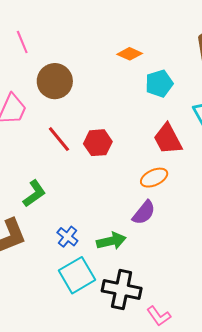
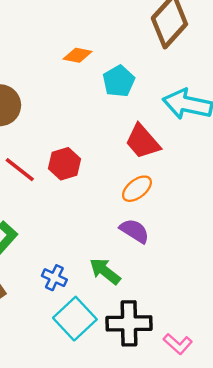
purple semicircle: (144, 213) -> (134, 231), turned -84
green arrow: (111, 241) -> (105, 271), turned -116

